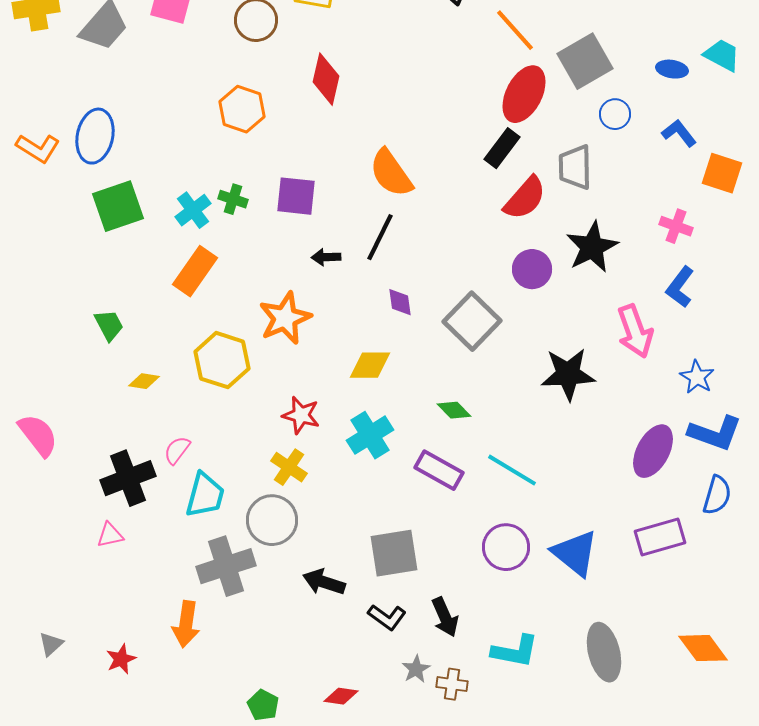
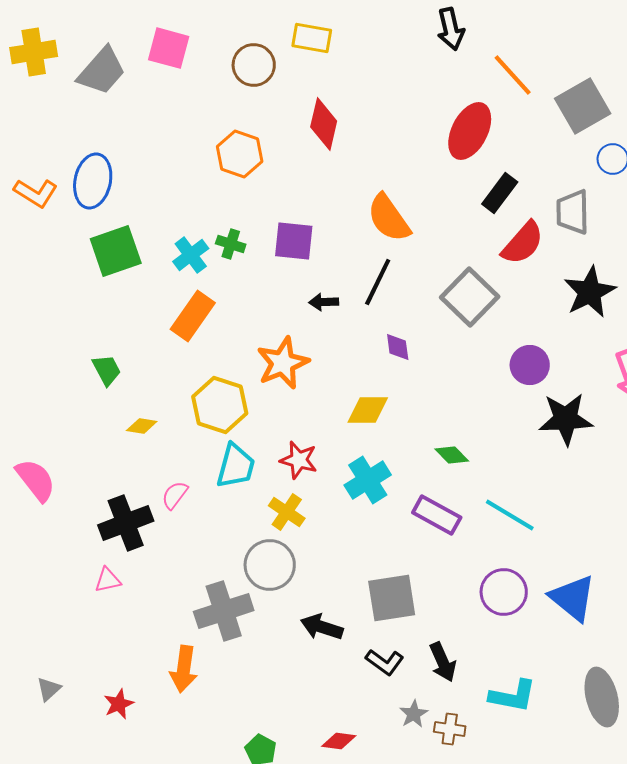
red ellipse: (524, 94) -> (470, 131), moved
purple circle: (532, 269) -> (530, 365), moved
gray square: (472, 321) -> (470, 297), moved
cyan trapezoid: (205, 495) -> (236, 466), moved

